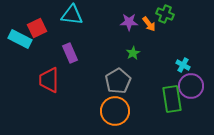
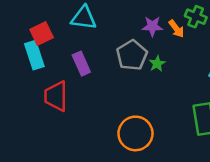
cyan rectangle: (20, 39) -> (34, 55), moved, turned 45
gray pentagon: (118, 81) -> (132, 55), moved

